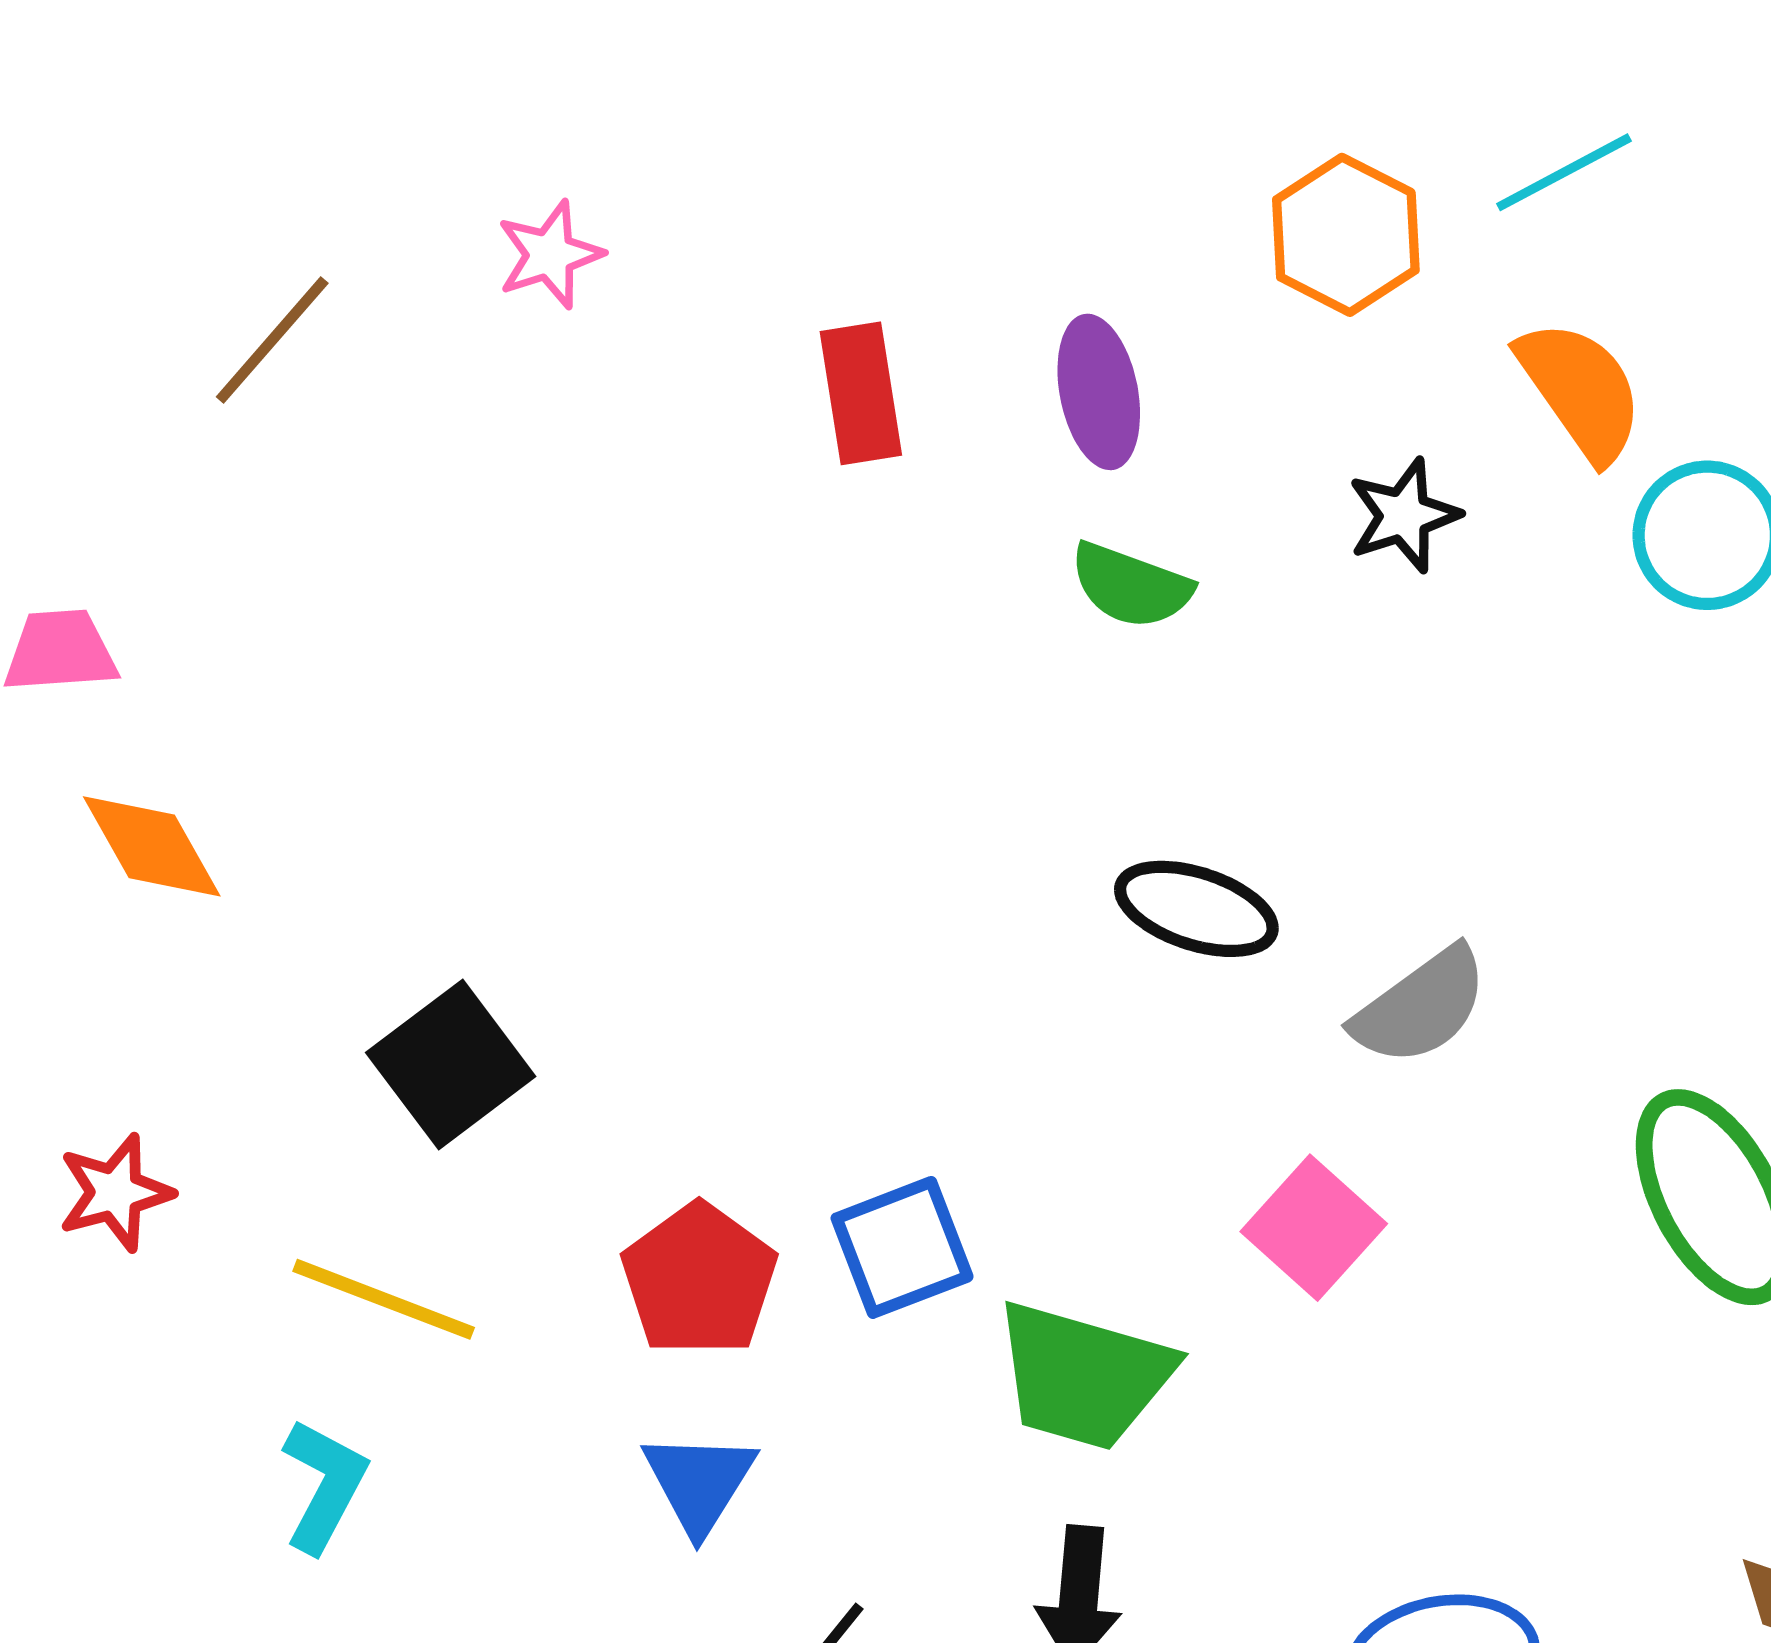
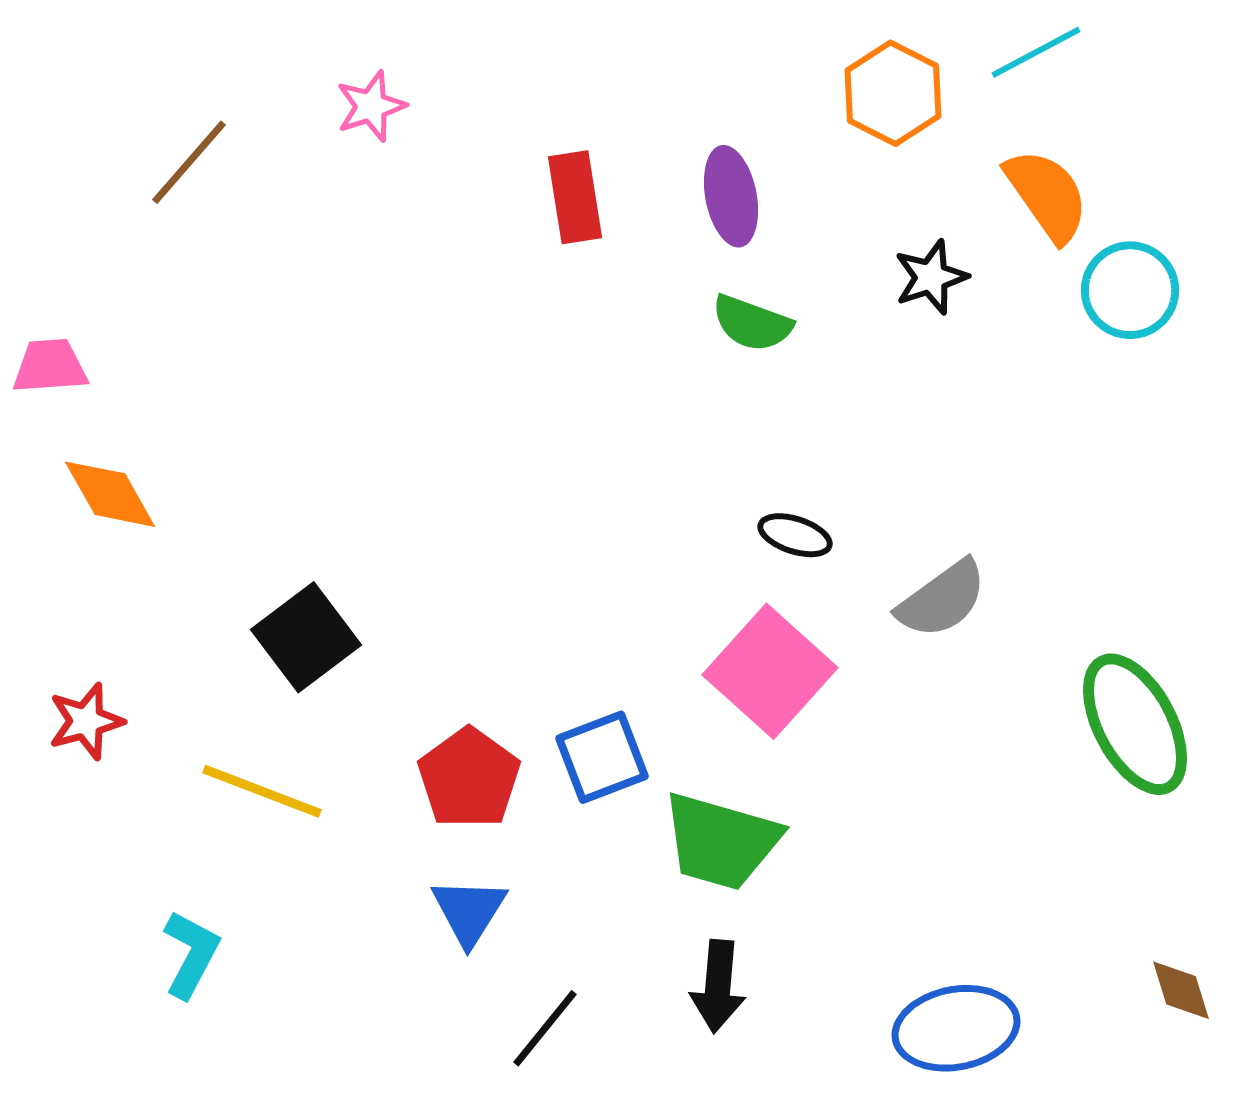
black ellipse: (1196, 909) -> (795, 535), size x0.7
pink square: (1314, 1228) -> (770, 671), moved, size x1.4
cyan L-shape: (324, 1485) -> (191, 954), moved

